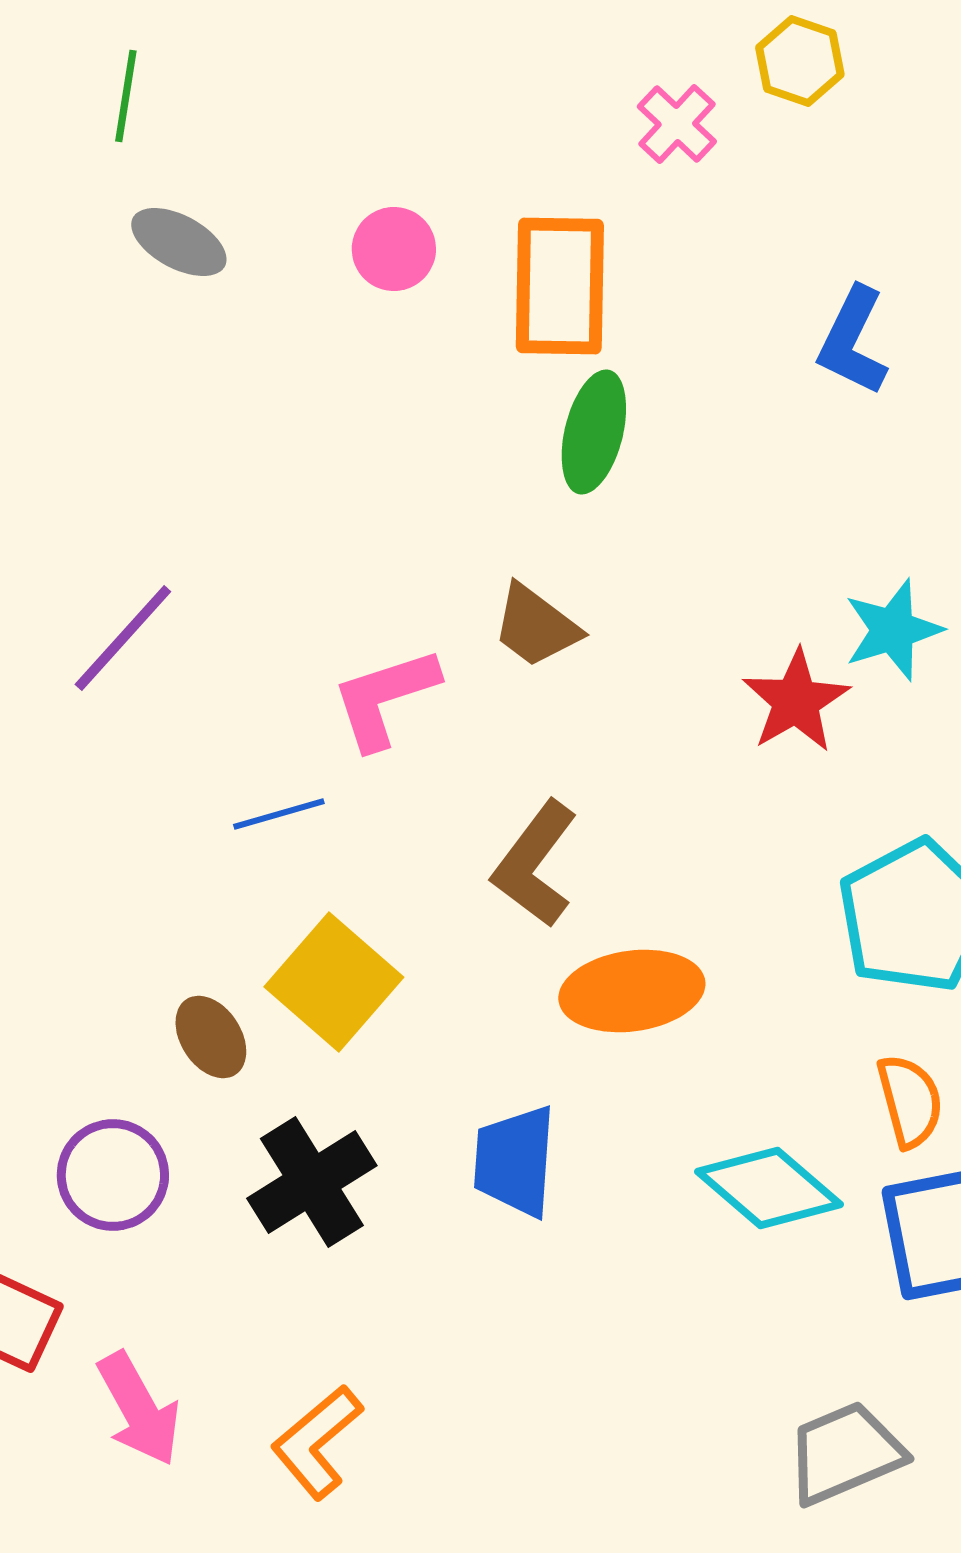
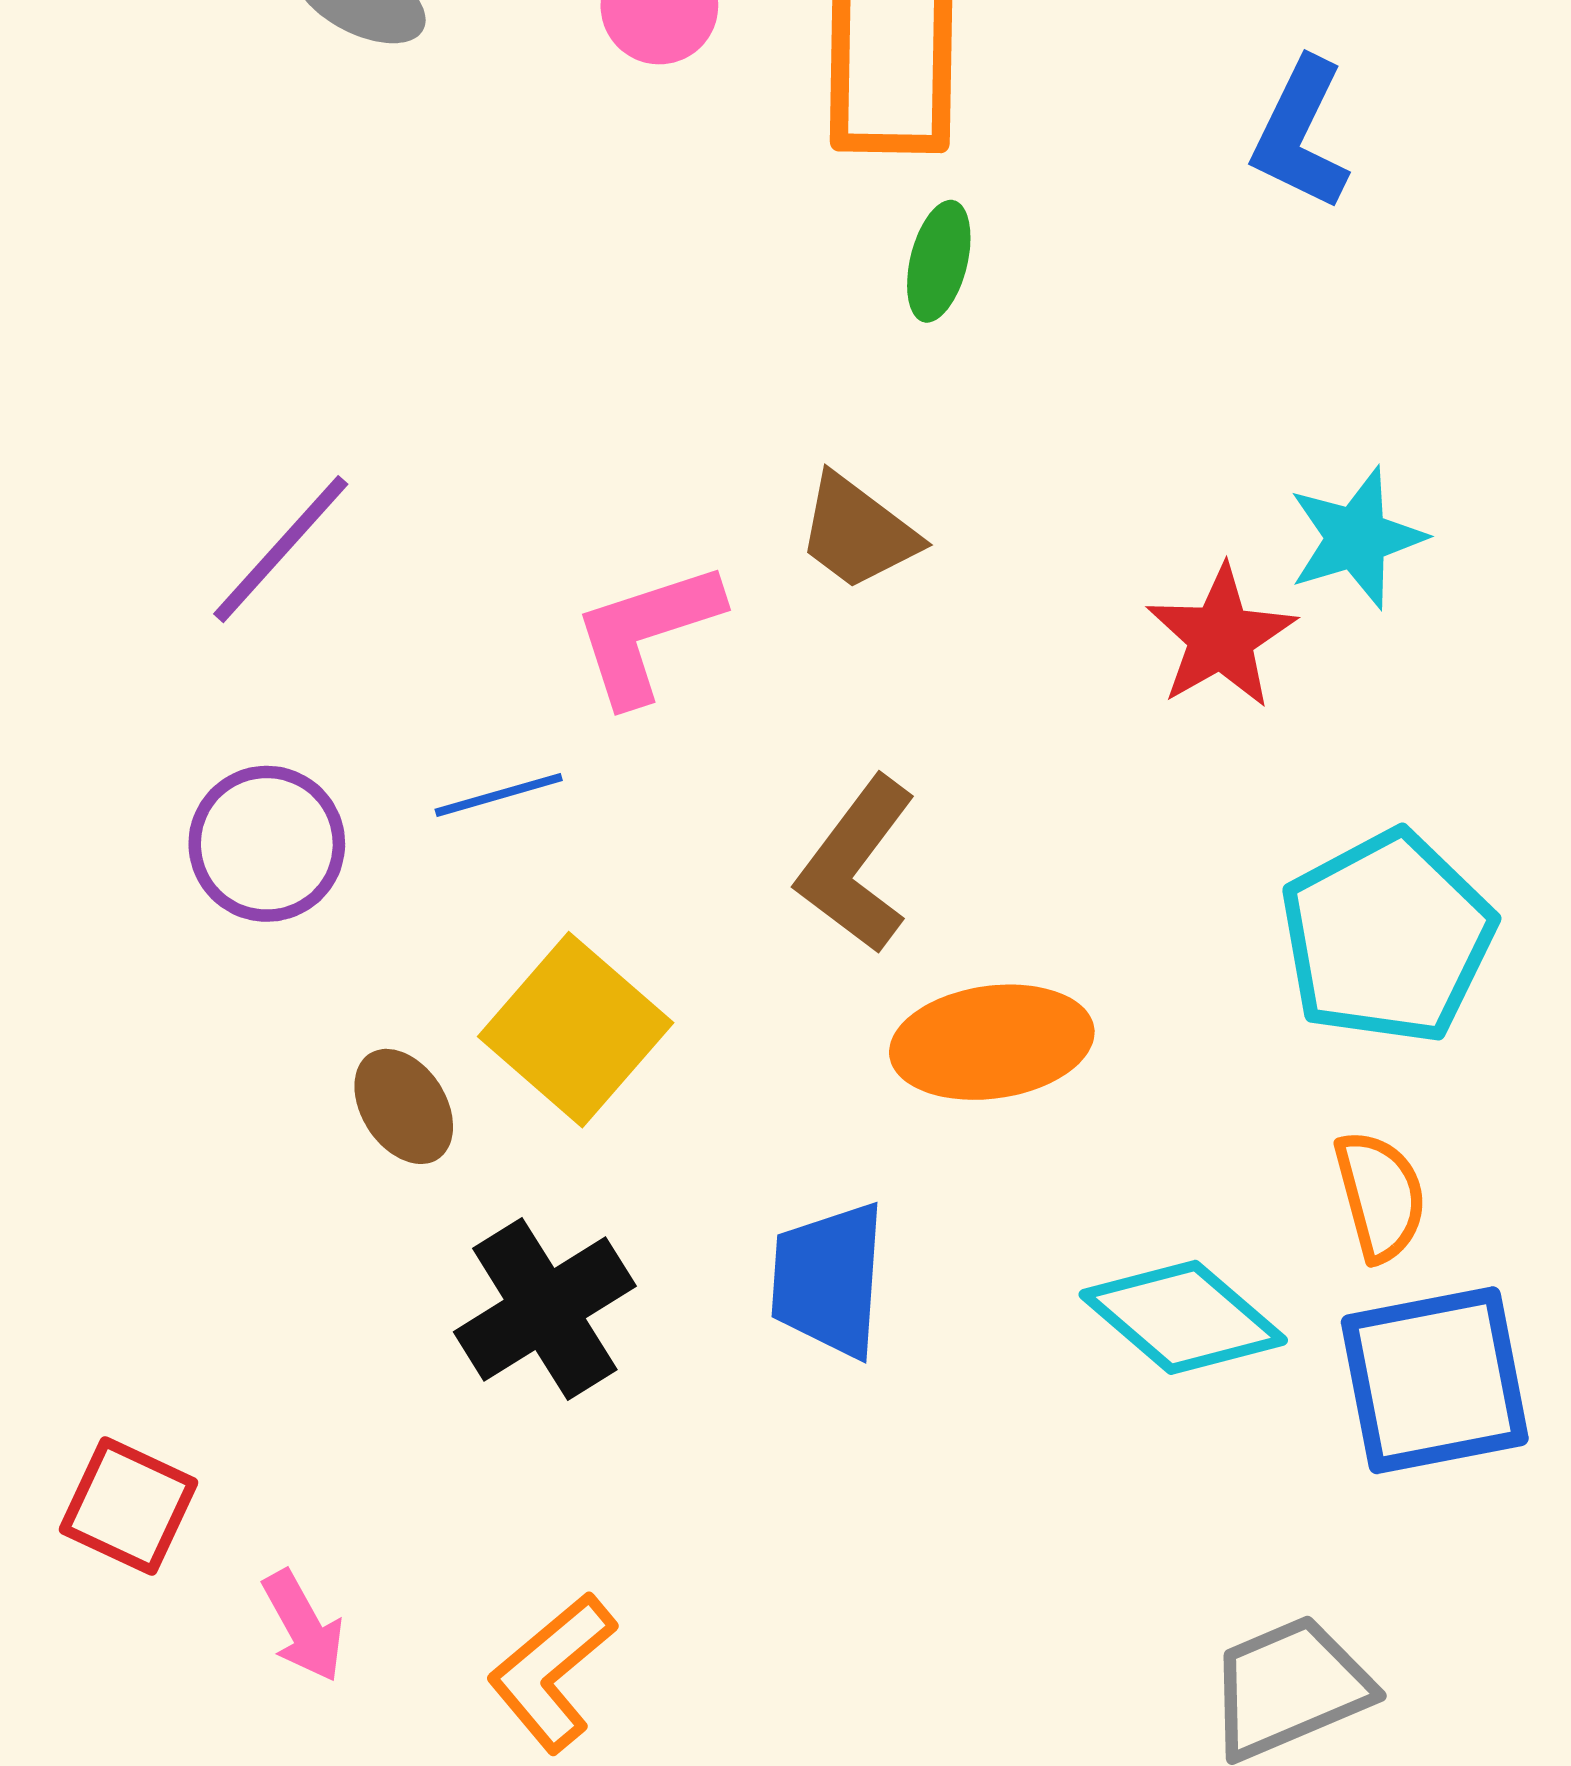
green ellipse: (594, 432) -> (939, 261), size x0.7
purple circle: (113, 1175) -> (267, 844), moved
pink arrow: (139, 1409) -> (303, 1626), size x0.7

